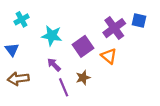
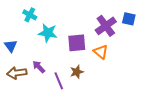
cyan cross: (22, 19) -> (30, 15), moved, turned -32
purple square: (83, 46) -> (77, 43), turned 30
purple arrow: (54, 65) -> (39, 67), moved

